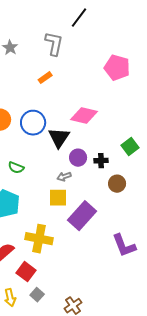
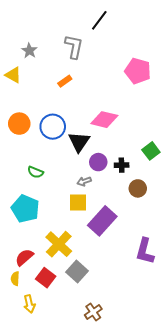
yellow cross: (39, 239) -> (59, 244), turned 32
purple L-shape: (124, 246) -> (145, 251), turned 36
gray square: (37, 295) -> (77, 271), moved, size x1.5

